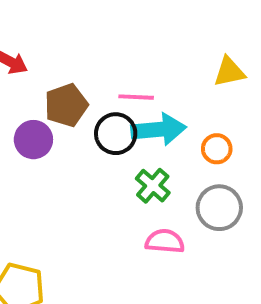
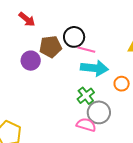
black circle: (116, 134) -> (74, 37), moved
gray circle: (219, 208) -> (99, 112), moved

